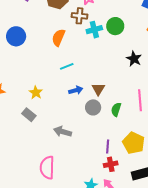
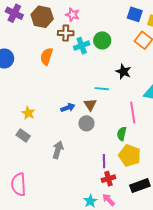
cyan line: (67, 66) -> (102, 89), moved, turned 32
green semicircle: (116, 109) -> (122, 134), moved
gray arrow: (63, 132) -> (58, 150), turned 96
pink semicircle: (47, 168) -> (19, 184), moved

